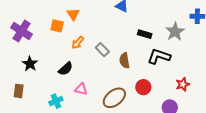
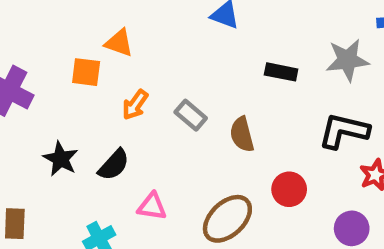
orange triangle: (73, 14) -> (119, 43), turned -32
gray star: (175, 32) -> (347, 60), turned 30
black L-shape: (159, 56) -> (344, 131), moved
black star: (30, 64) -> (61, 159), moved

